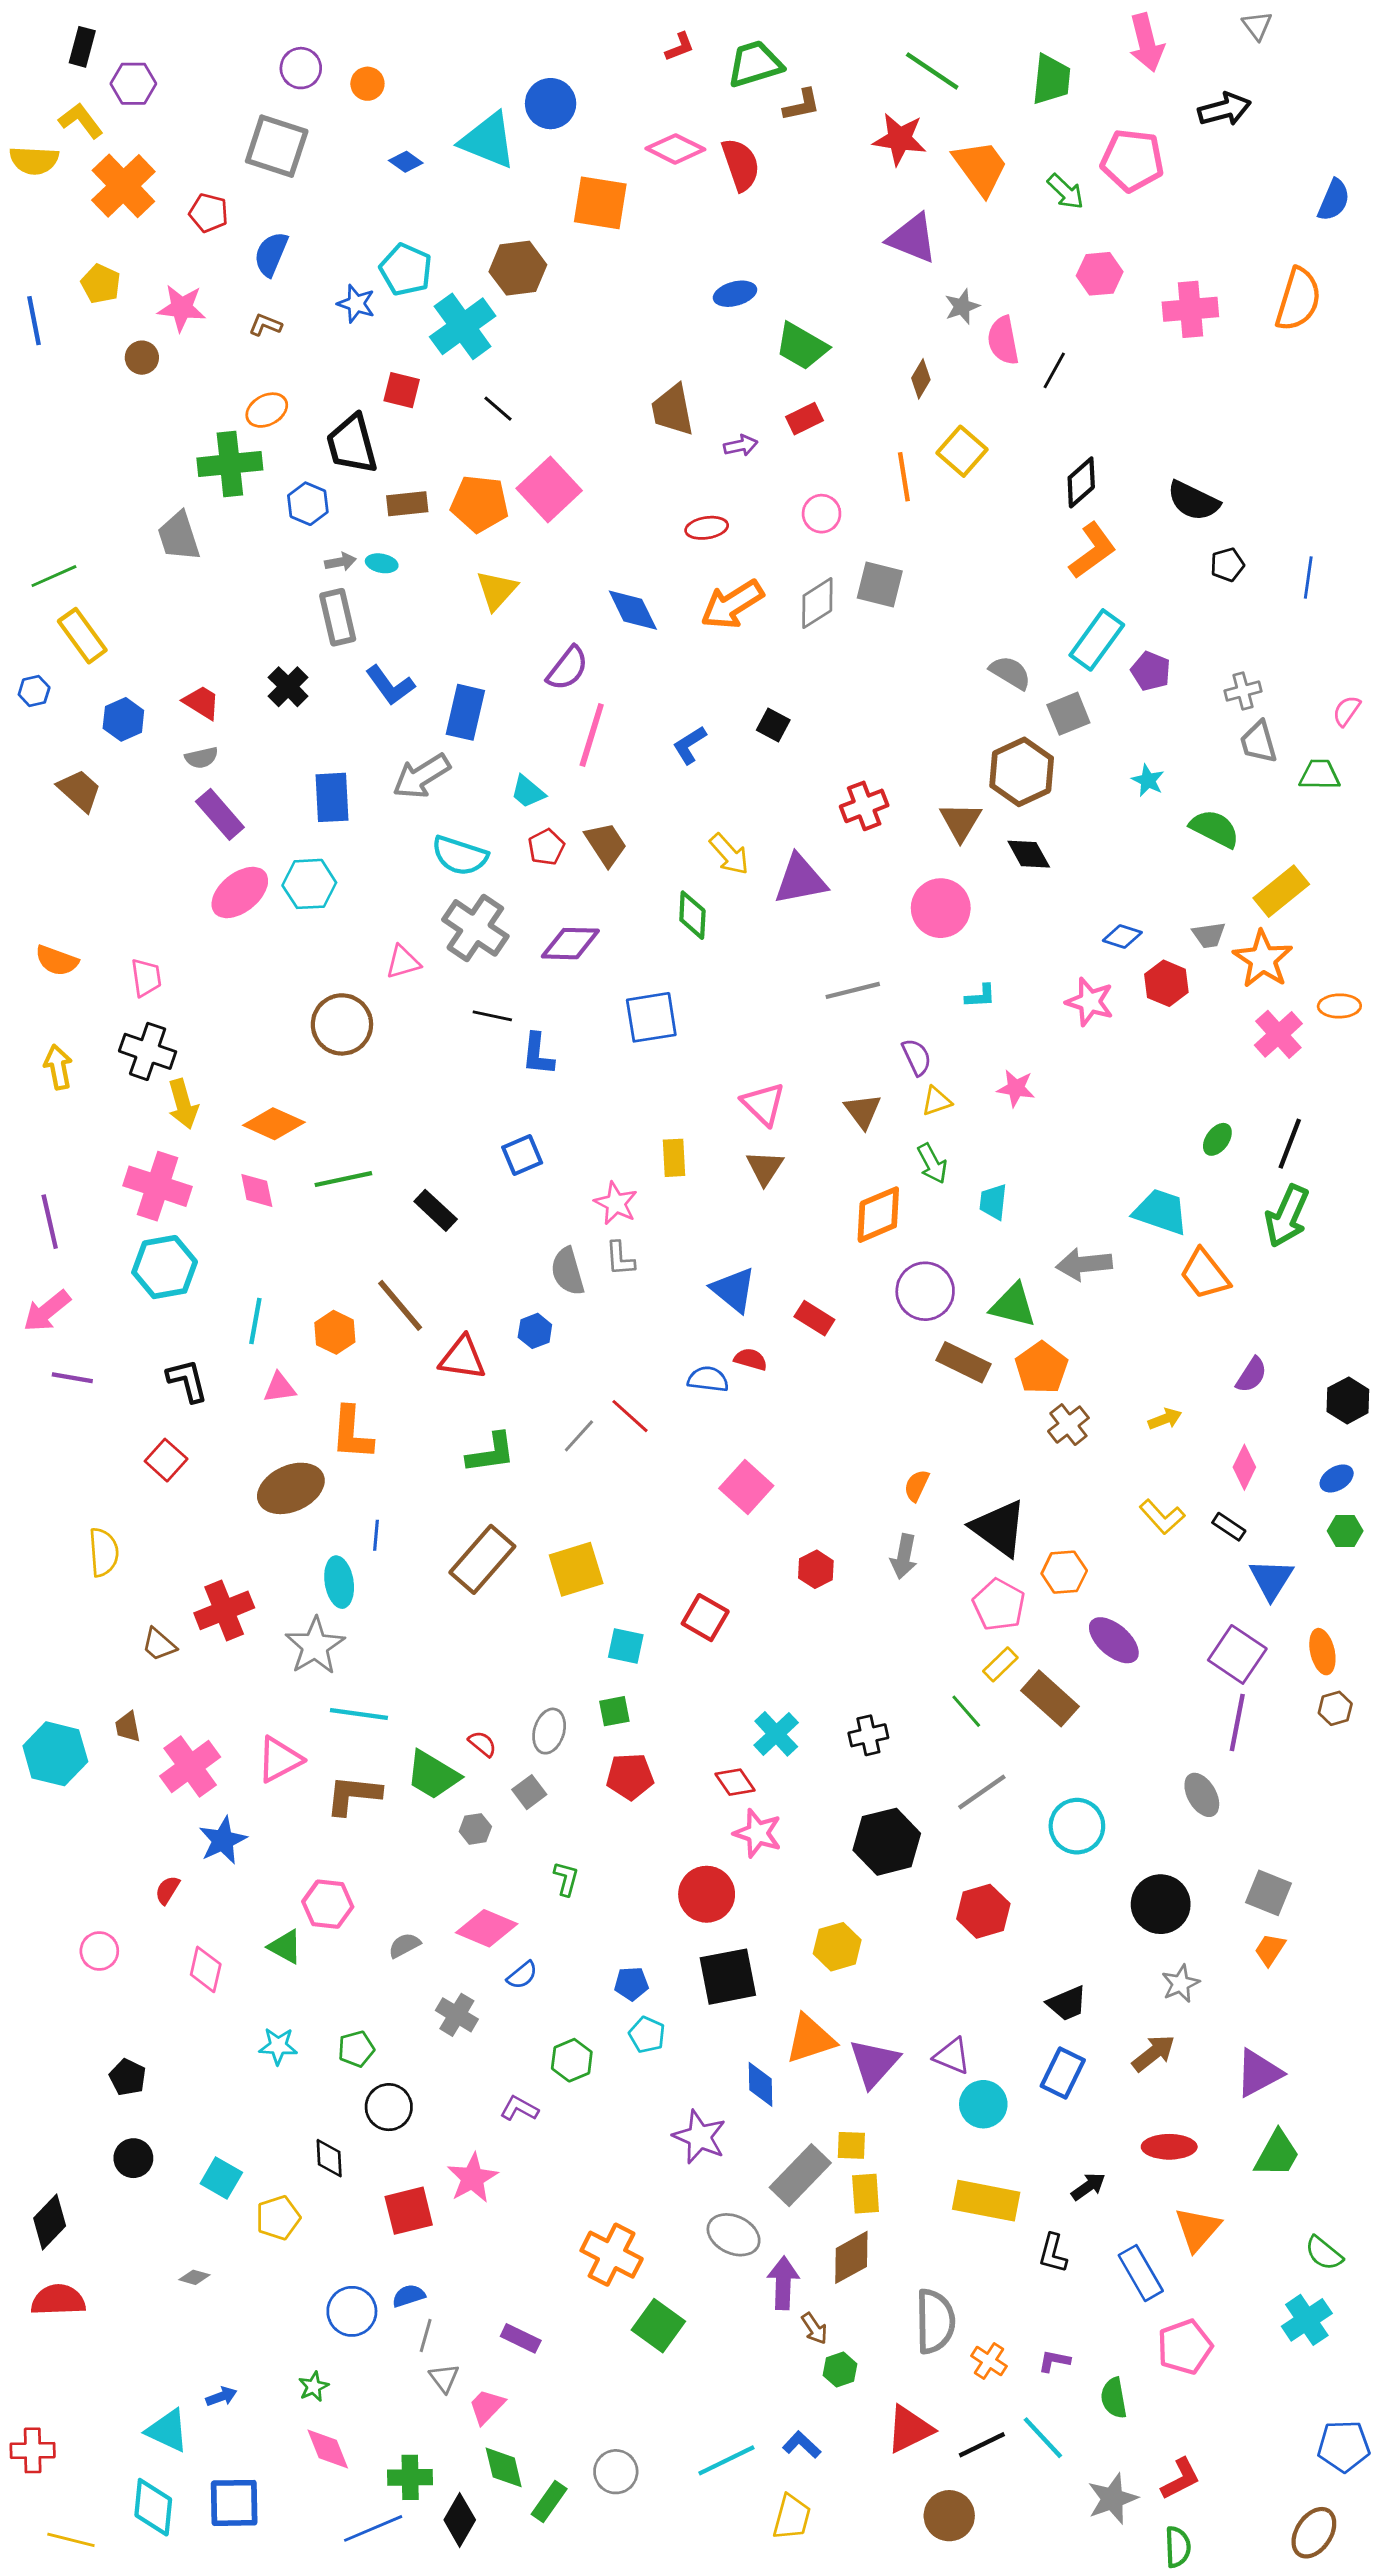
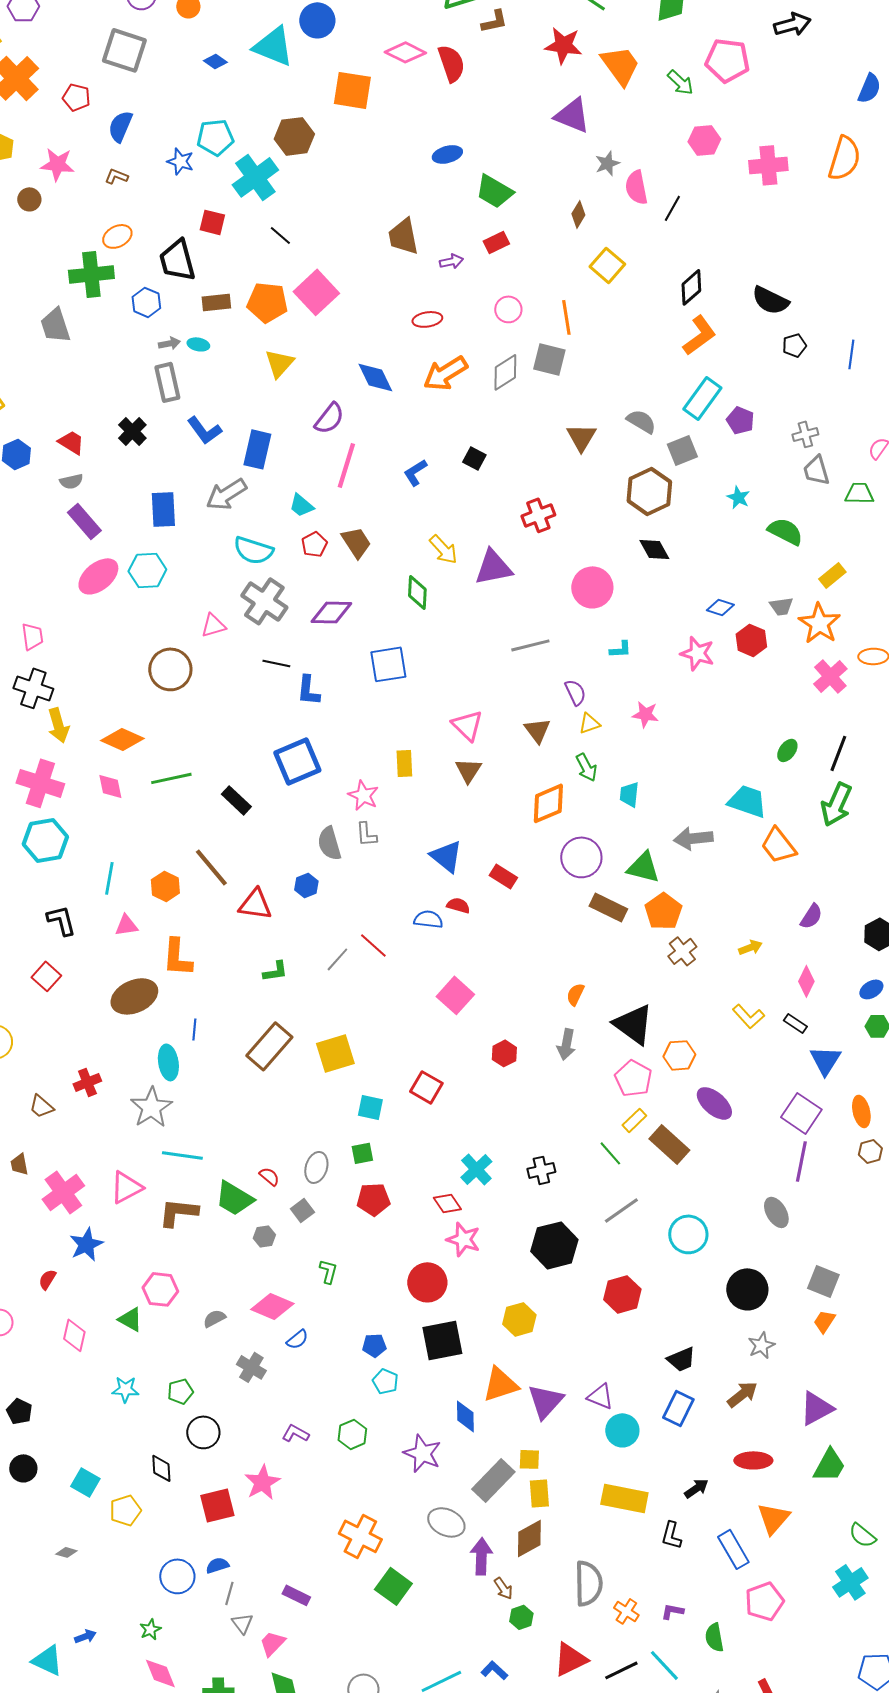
cyan pentagon: (406, 270) -> (215, 137), turned -30
orange line: (904, 477) -> (566, 317), moved
brown triangle: (961, 822) -> (581, 437), moved
yellow rectangle: (1281, 891) -> (832, 575), size x0.7
blue square: (522, 1155) -> (297, 761), size x1.6
green L-shape: (491, 1453) -> (275, 971), size x0.7
red cross: (224, 1610) -> (87, 1082), size x0.7
green hexagon: (572, 2060) -> (352, 1434), moved

